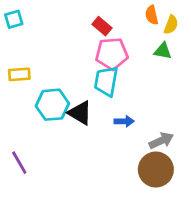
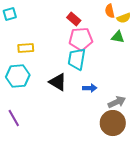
yellow semicircle: (171, 25) -> (124, 18), turned 48
yellow rectangle: (19, 74) -> (26, 48), moved
cyan hexagon: (52, 105) -> (18, 76), moved

